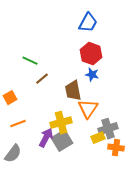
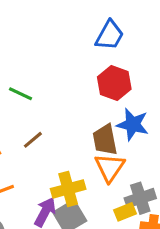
blue star: (92, 75) -> (133, 124), moved, size x1.5
brown line: (42, 79) -> (33, 140), moved
brown trapezoid: (73, 91) -> (105, 140), moved

